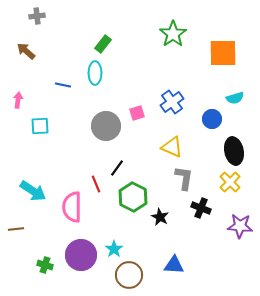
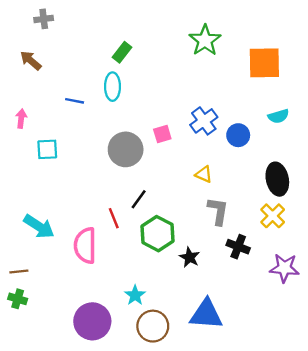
blue circle: (212, 119) -> (238, 135), moved
yellow triangle: (172, 147) -> (204, 174), size x0.7
purple circle: (81, 255) -> (92, 321), moved
green cross: (45, 265) -> (18, 299), moved
blue triangle: (174, 265) -> (206, 314), size x1.4

